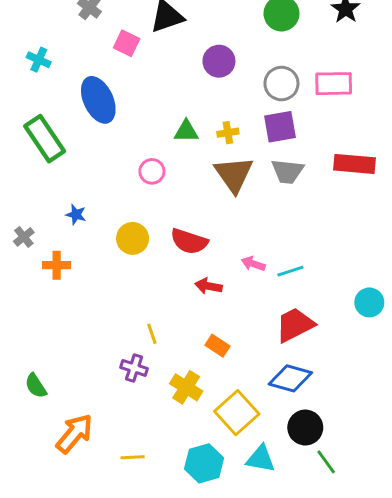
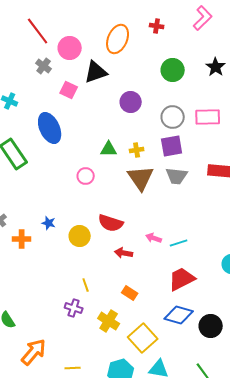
blue star: (76, 215) -> (49, 223), moved
yellow circle: (133, 238) -> (80, 236), moved
black circle: (305, 428) -> (211, 326), moved

